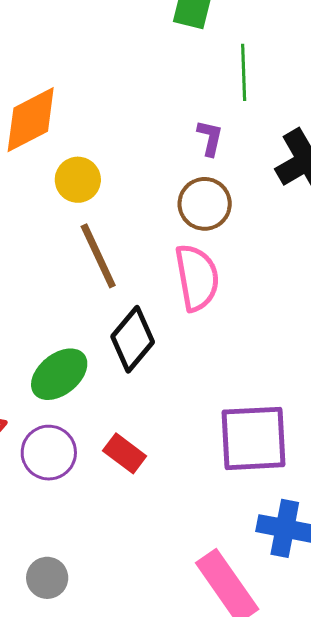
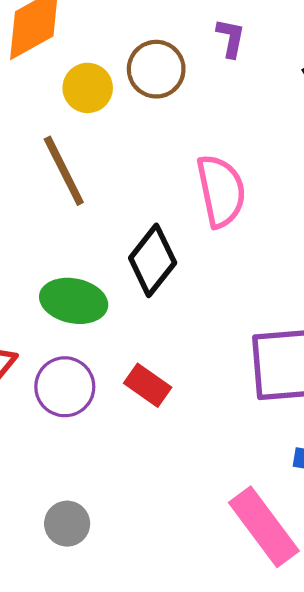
brown circle: (205, 204) -> (156, 69), moved
brown line: (98, 256) -> (64, 171), moved
green ellipse: (59, 374) -> (74, 301), turned 52

